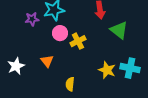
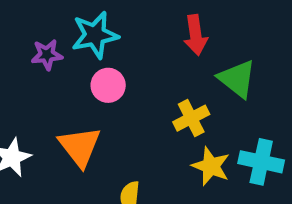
yellow cross: (78, 41) -> (191, 118), moved
orange triangle: (47, 61) -> (80, 147), size x1.5

